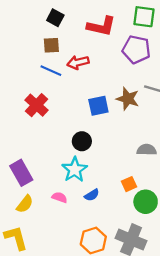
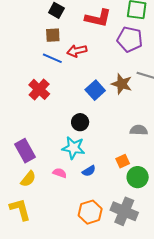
blue square: (98, 106) -> (95, 90), turned -30
cyan star: (75, 170) -> (73, 148), turned -30

